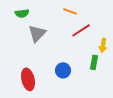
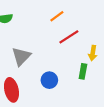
orange line: (70, 11) -> (57, 16), turned -56
gray triangle: (37, 33) -> (21, 56), moved

